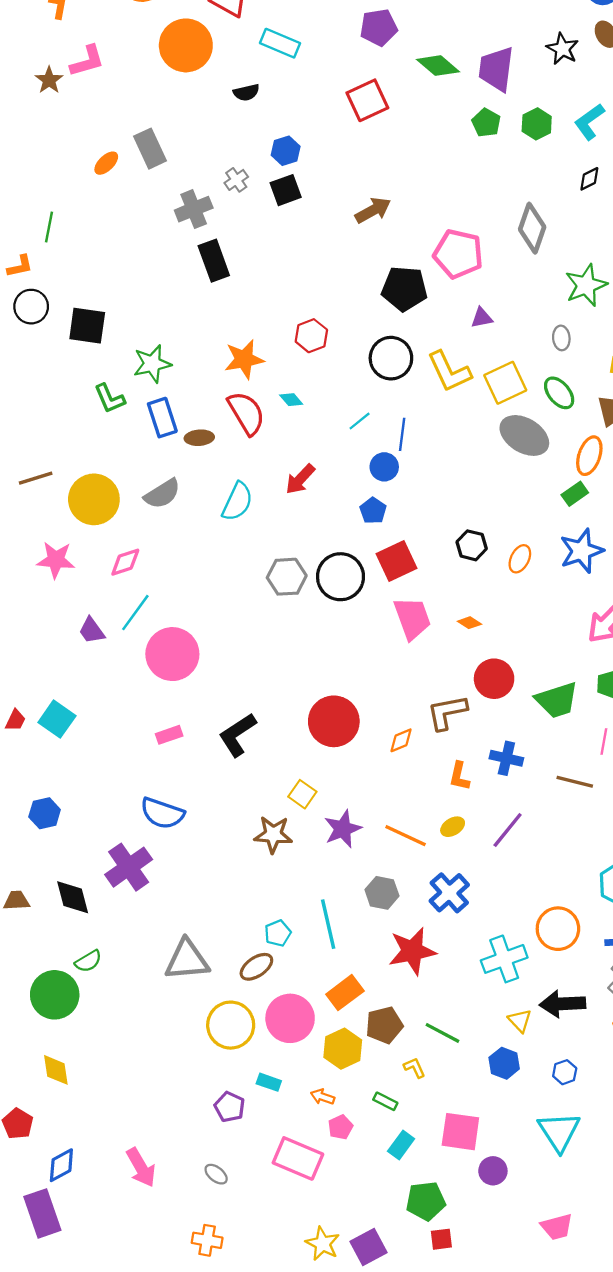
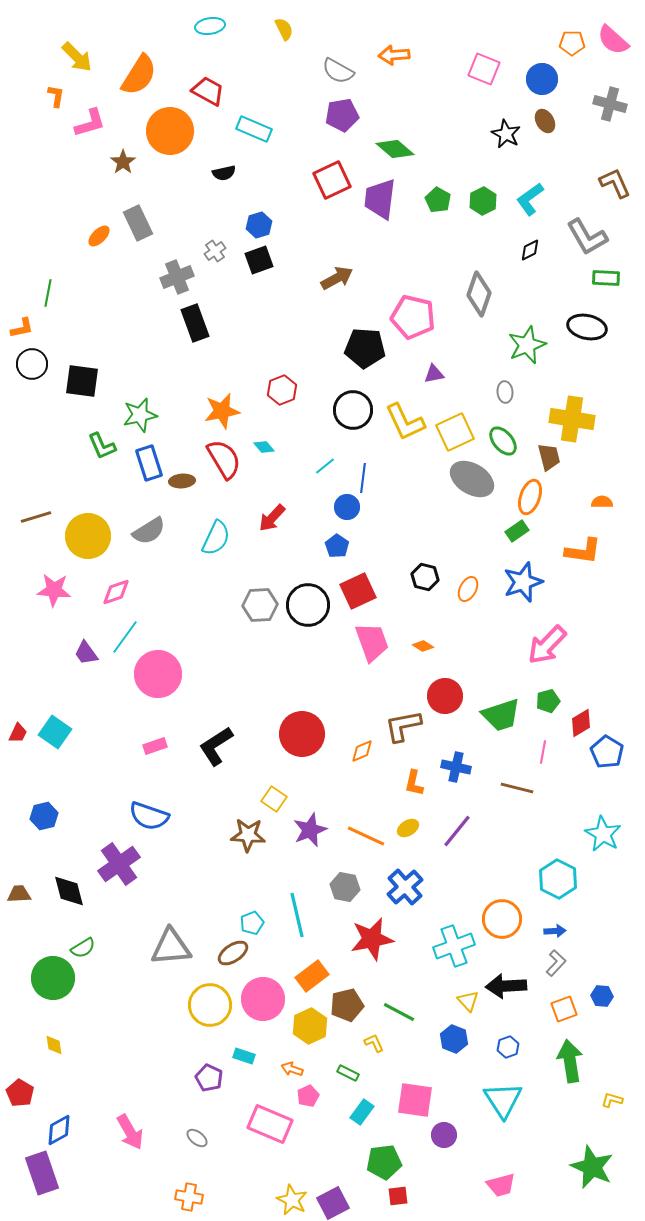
pink L-shape: (87, 61) -> (90, 123), moved
purple trapezoid: (496, 69) -> (380, 199), moved
brown star: (49, 80) -> (123, 162), moved
yellow diamond: (56, 1070) -> (54, 1045), size x0.7

